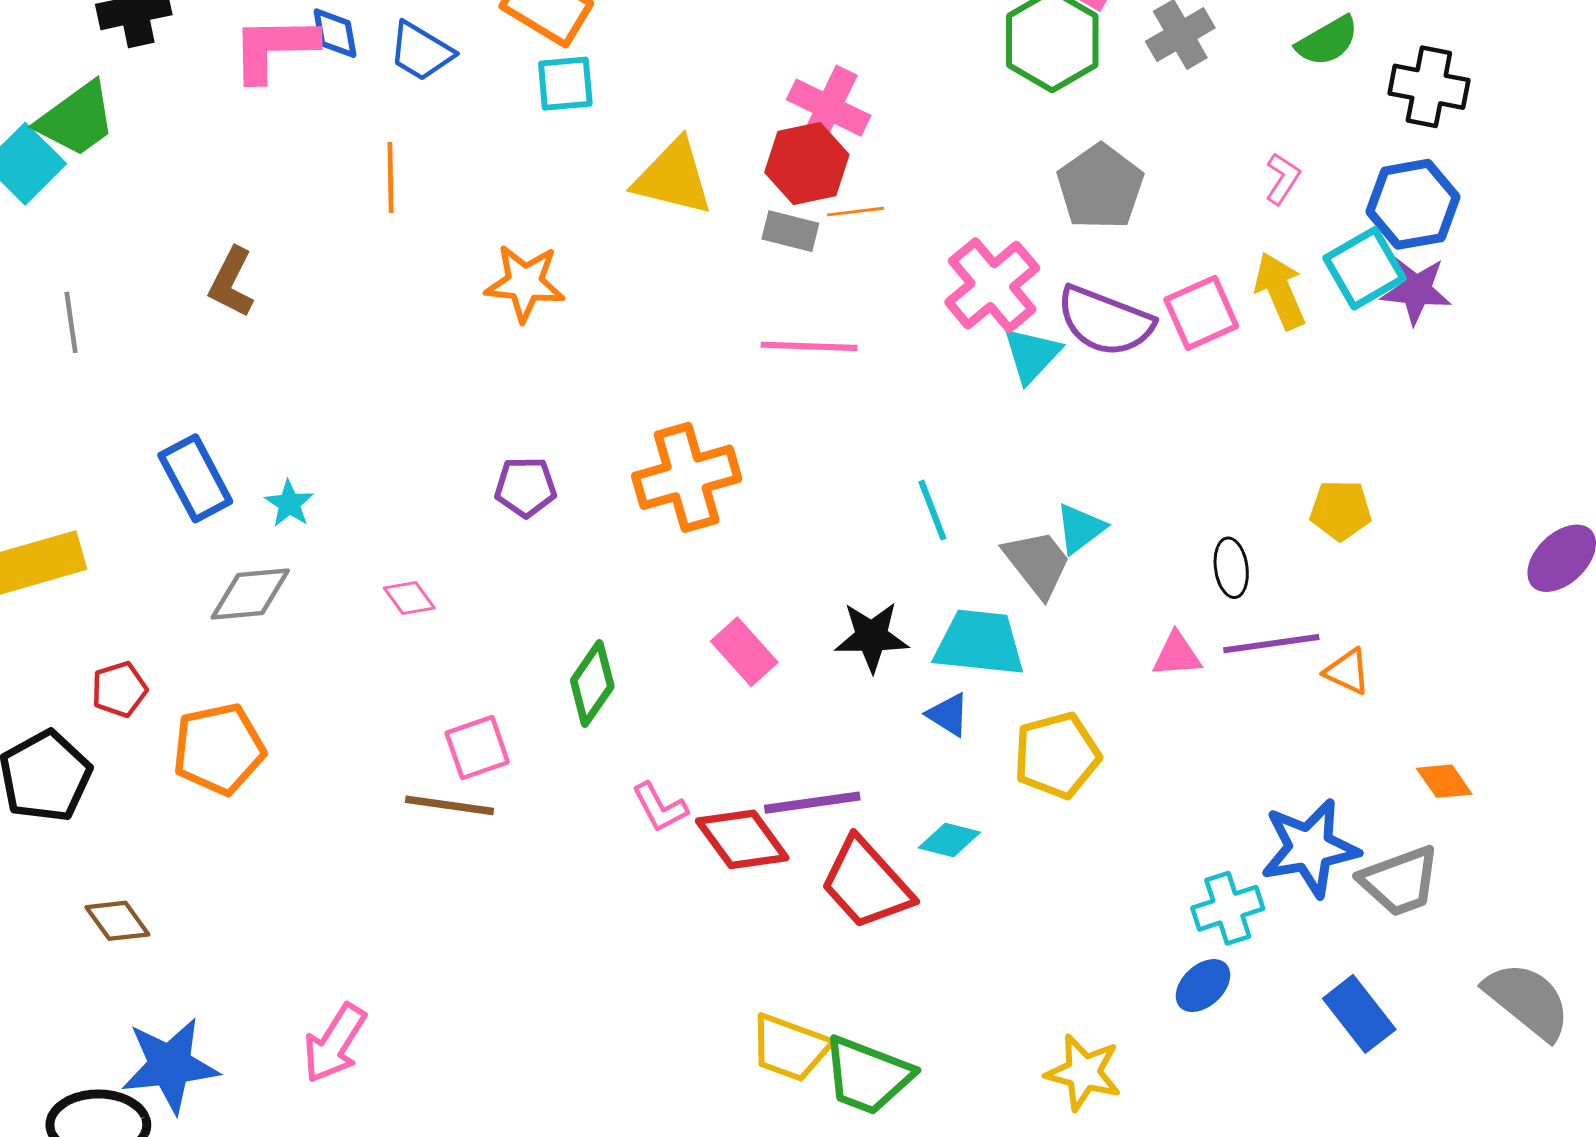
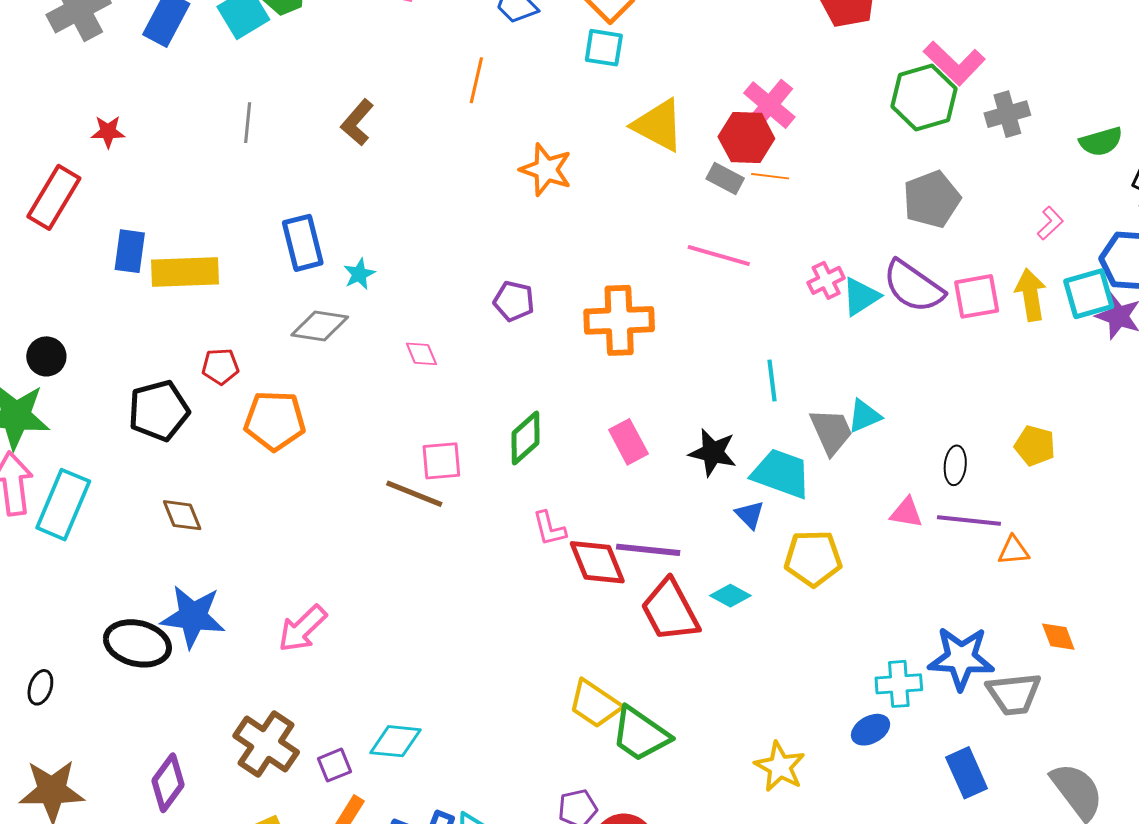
pink cross: (992, 285) -> (826, 280), moved, size x0.6
orange triangle: (1347, 672) -> (1013, 551), turned -44

